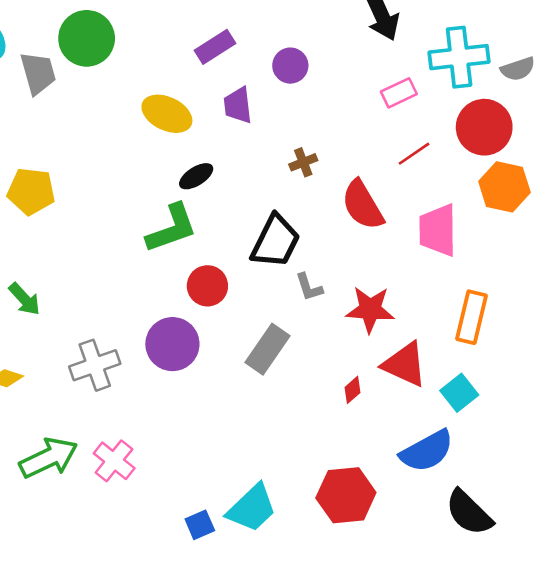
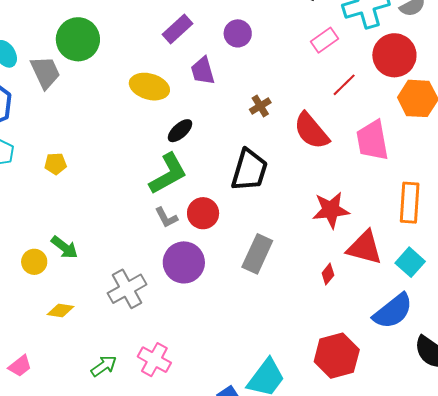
yellow pentagon: (31, 191) -> (55, 164), size x0.6
gray L-shape: (309, 287) -> (166, 218), moved
green arrow: (49, 458) -> (104, 366), size x0.6

